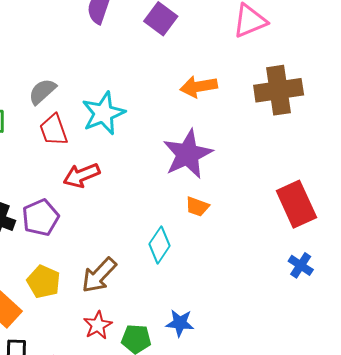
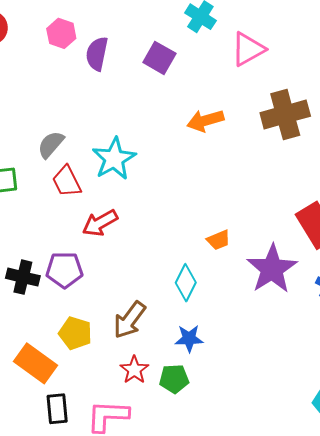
purple star: (188, 154) -> (272, 269), moved
orange trapezoid: (197, 207) -> (219, 240), turned -35
purple pentagon: (41, 218) -> (64, 270), turned 30
blue star: (180, 323) -> (189, 338), moved

